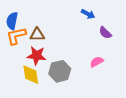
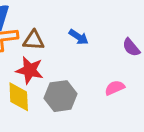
blue arrow: (88, 14) -> (79, 37), moved

